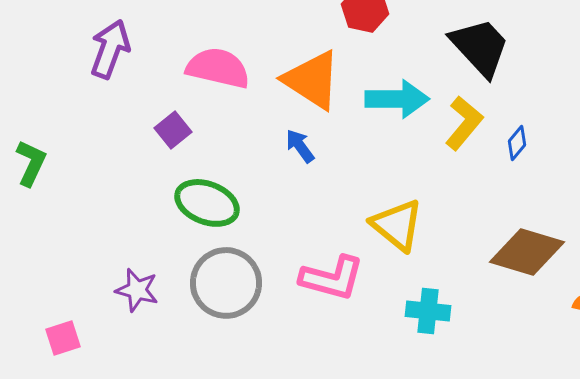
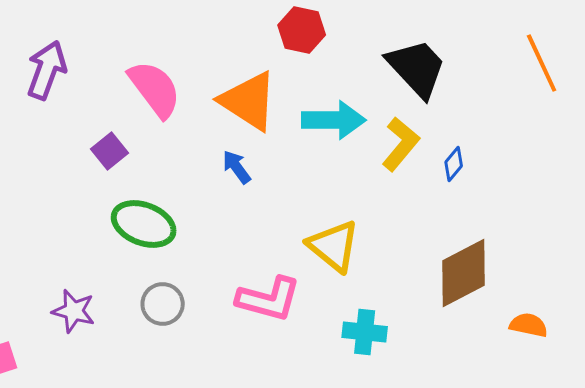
pink semicircle: (218, 68) -> (155, 89), turned 40
brown diamond: (527, 252) -> (464, 273), turned -44
gray circle: (226, 283) -> (163, 304), size x0.6

